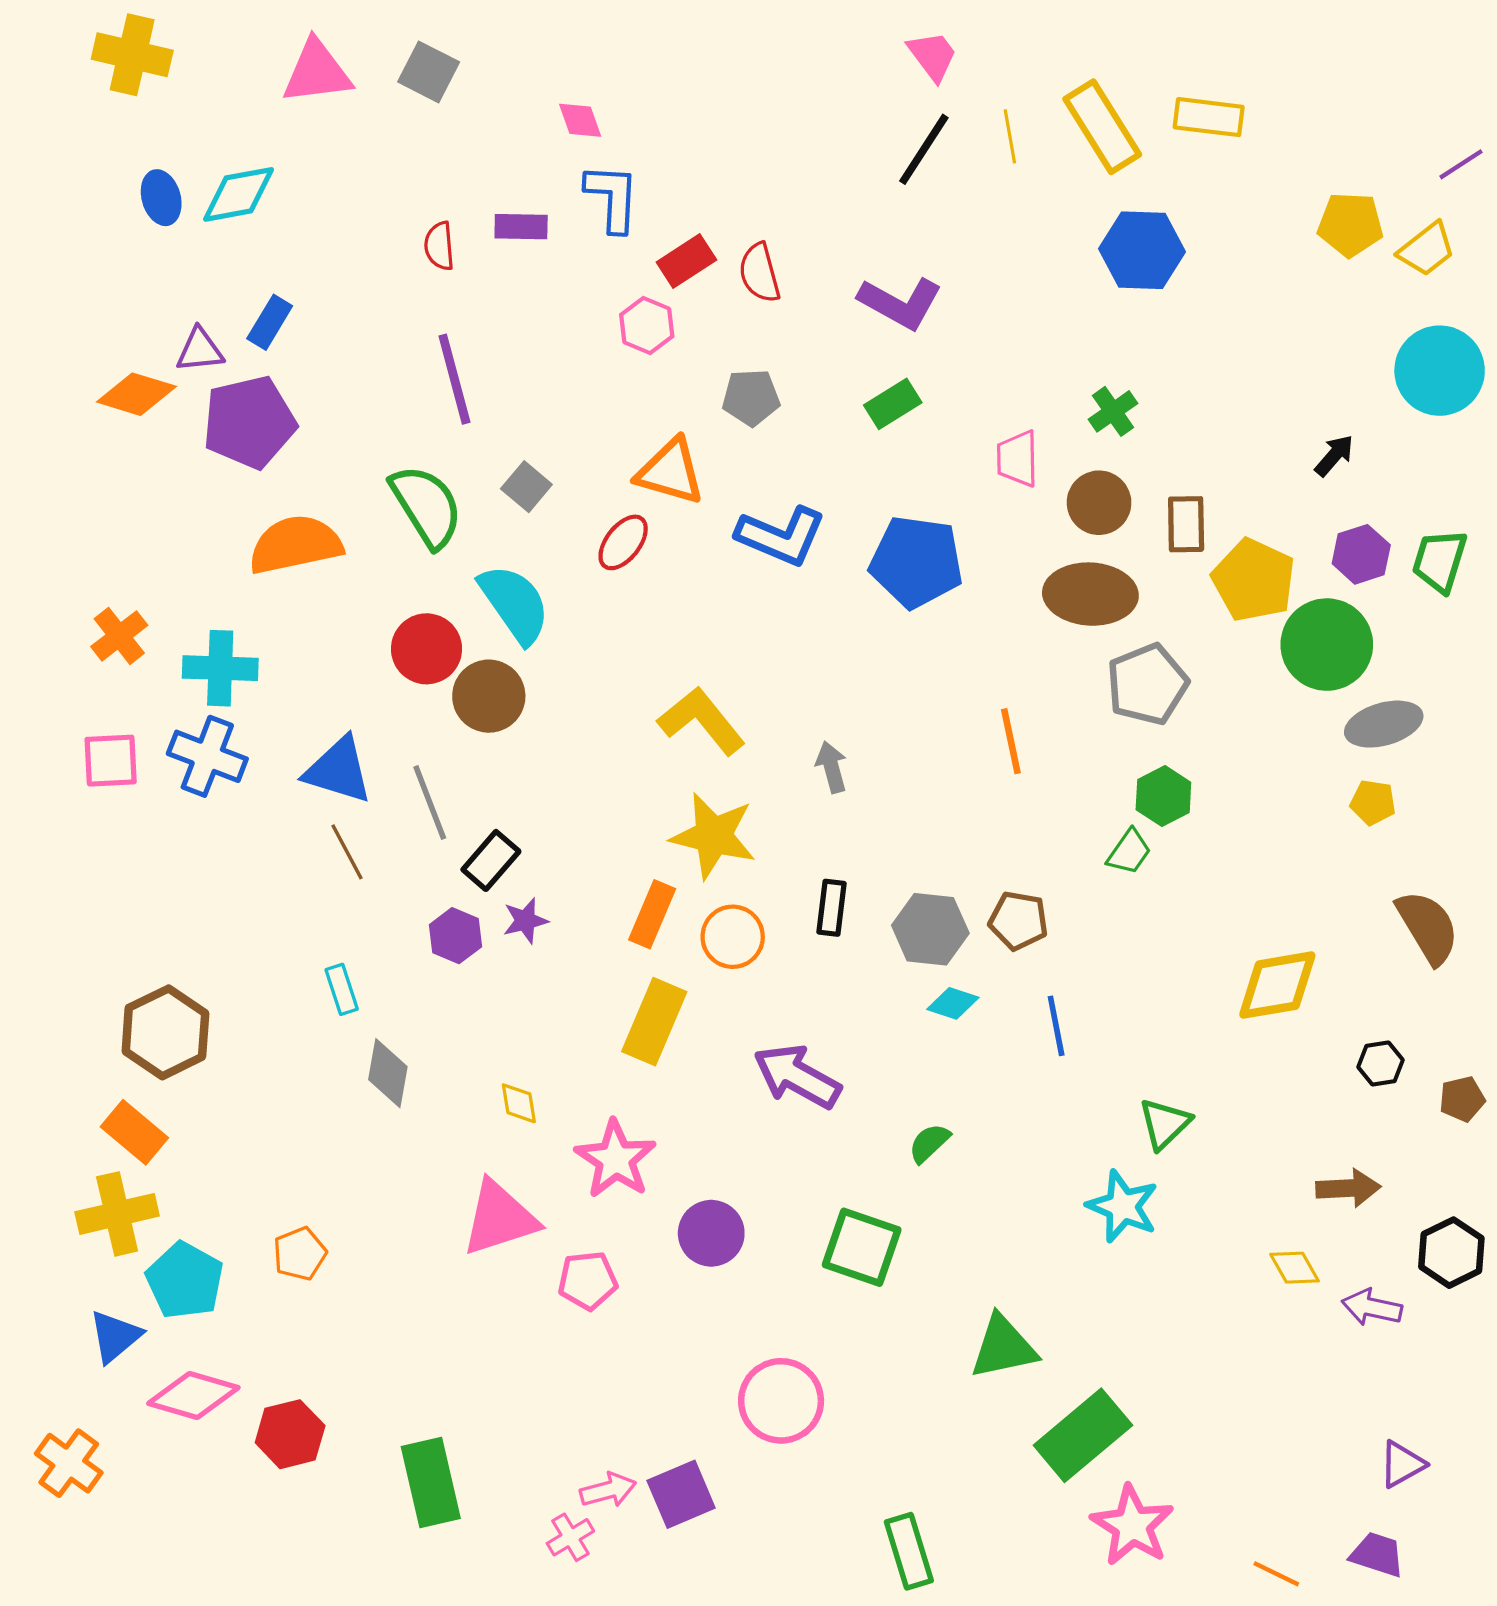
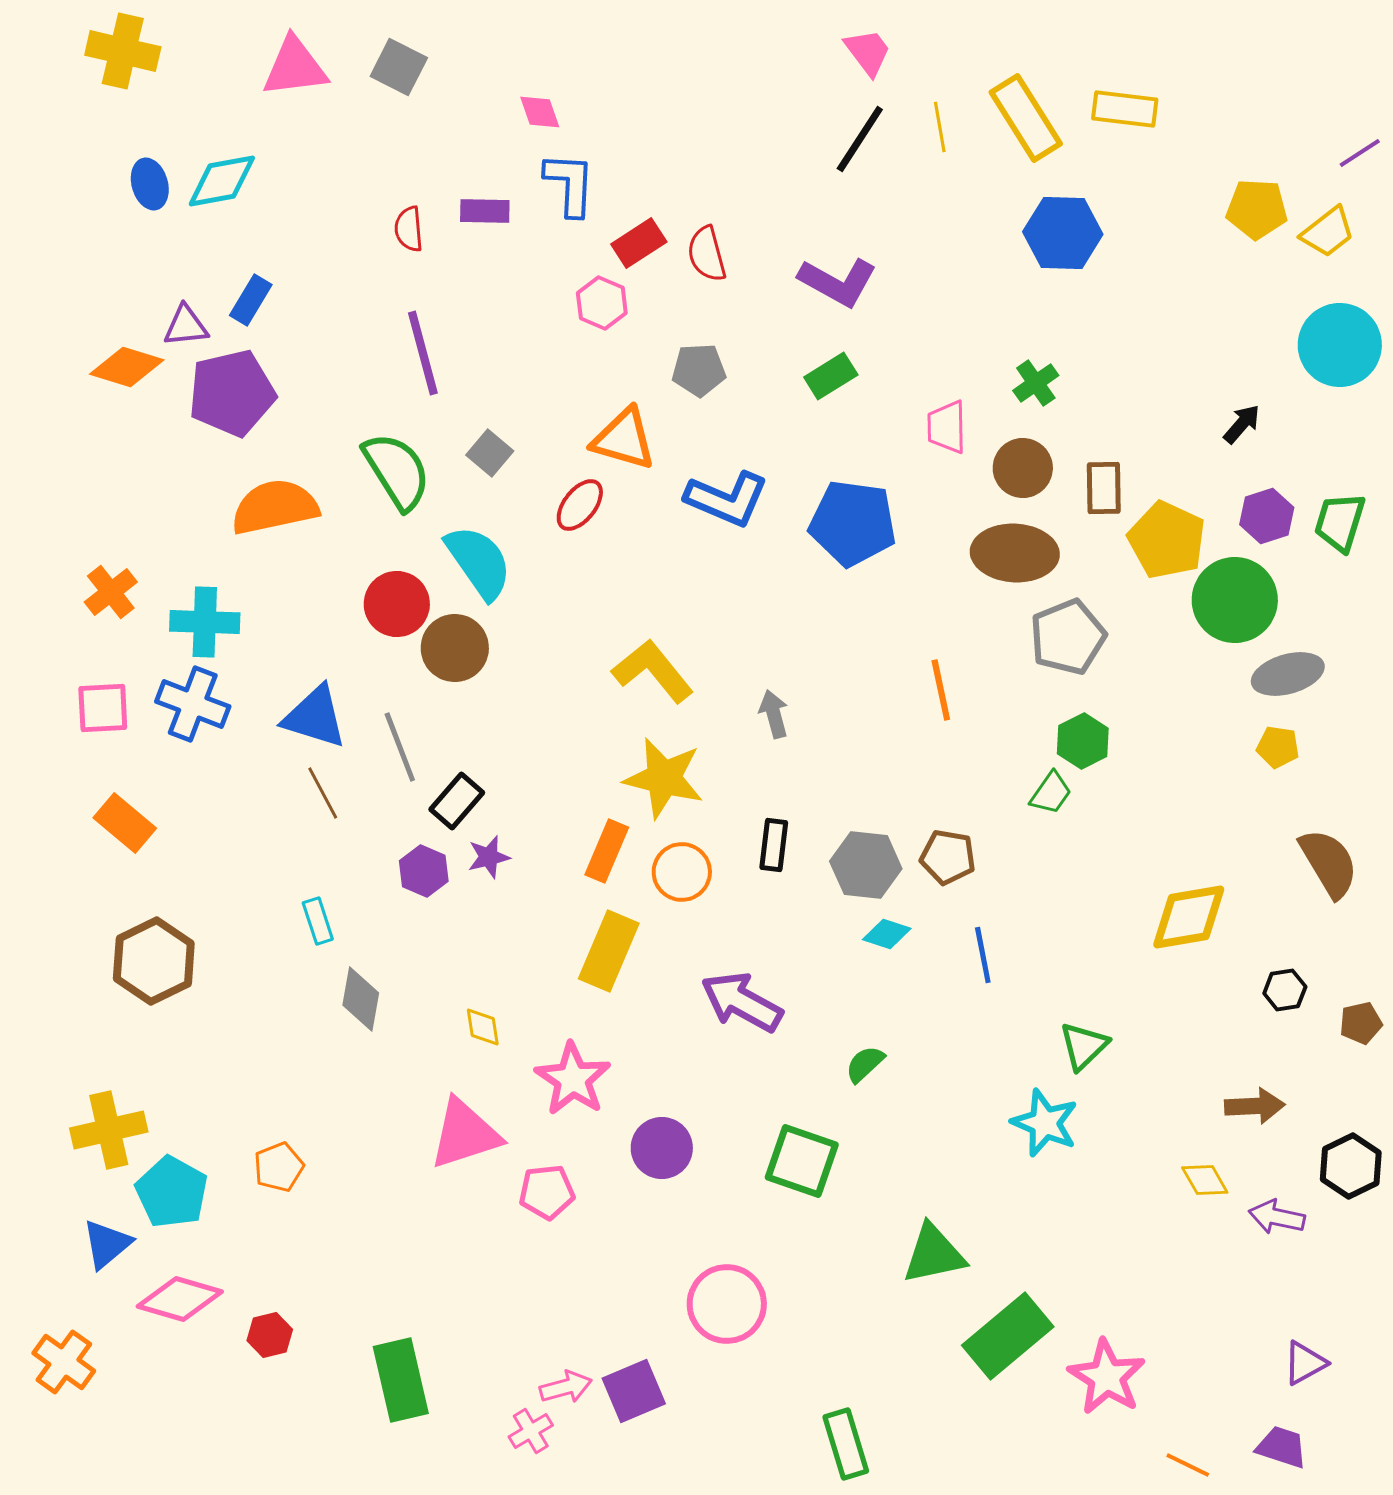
orange rectangle: (134, 1132) -> (125, 823), moved
red hexagon: (290, 1434) -> (270, 1335), size x0.7
pink star: (1132, 1525) -> (1107, 1377), moved

